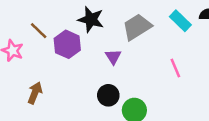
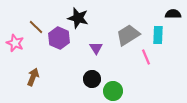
cyan rectangle: (180, 21) -> (158, 35), moved, turned 48
gray trapezoid: (137, 27) -> (128, 35), moved

